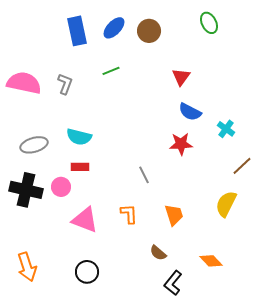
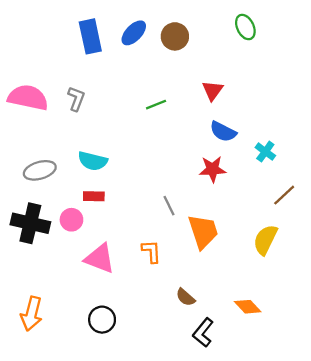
green line: (111, 71) -> (156, 105), moved
orange trapezoid: (174, 215) -> (203, 231), moved, size x1.4
orange arrow: (27, 267) -> (32, 314), turned 32

